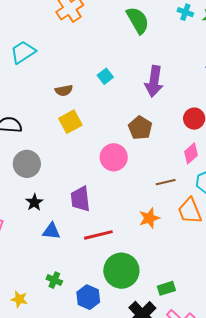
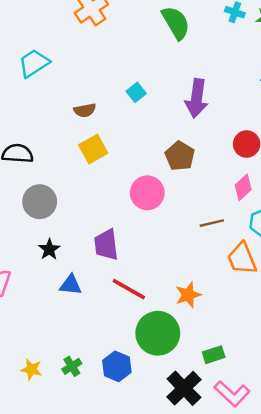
orange star: (149, 218) -> (188, 295), moved
red line: (98, 235) -> (129, 289), turned 44
green cross: (54, 280) -> (72, 366), moved, turned 35

